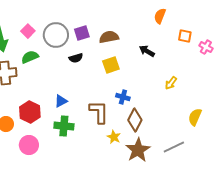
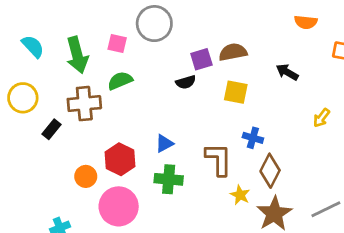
orange semicircle: (160, 16) -> (306, 22), turned -105
pink square: (28, 31) -> (117, 44), turned -32
purple square: (82, 33) -> (201, 59), moved
gray circle: (56, 35) -> (154, 24), moved
yellow square: (111, 65) -> (236, 92), turned 30
pink circle: (29, 145) -> (119, 206), size x1.4

